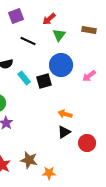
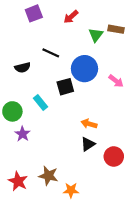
green triangle: (59, 35) -> (96, 35), moved
black line: (28, 41) -> (51, 53), moved
pink arrow: (89, 76) -> (116, 81), turned -104
cyan rectangle: (24, 78) -> (41, 102), moved

